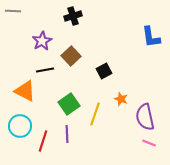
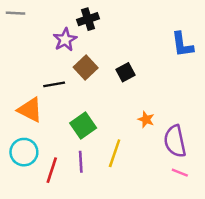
purple star: (42, 41) -> (65, 40), moved
black square: (104, 71) -> (125, 72), moved
yellow line: (95, 114) -> (115, 153), moved

